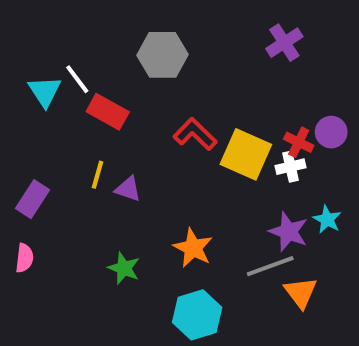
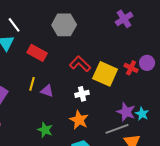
white line: (77, 79) -> (14, 25), moved
white cross: (291, 167) -> (82, 94), moved
cyan star: (327, 219) -> (142, 114), moved

